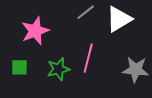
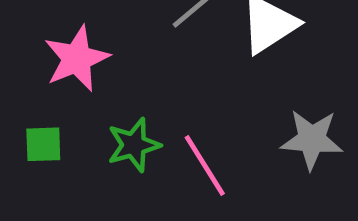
pink line: (88, 58) -> (205, 165), moved, turned -44

